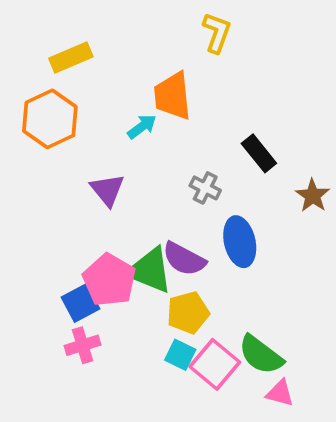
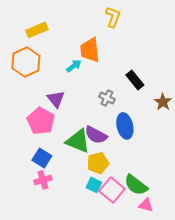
pink pentagon: (109, 280) -> (41, 121), moved
blue square: (81, 303) -> (42, 158), turned -30

